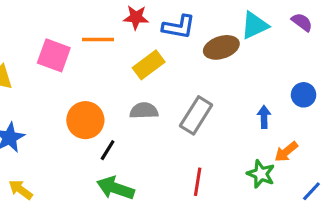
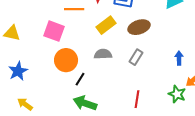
brown ellipse: (221, 47) -> (139, 27), moved
pink square: (54, 55) -> (54, 31), moved
gray rectangle: (196, 115) -> (136, 57), size x0.7

